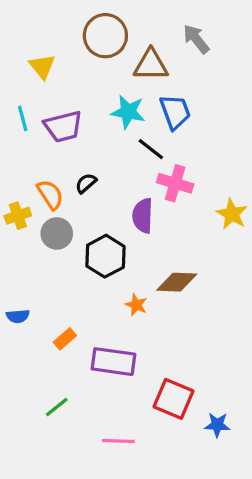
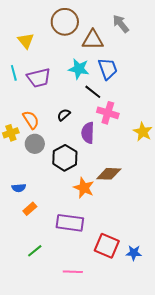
black semicircle: (86, 183) -> (64, 115), moved
orange star: (136, 305) -> (84, 188), size x1.5
blue semicircle: (18, 316) -> (19, 188), moved
orange rectangle: (65, 339) -> (30, 209), moved
blue star: (217, 425) -> (134, 253), moved

